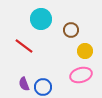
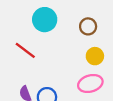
brown circle: (71, 30) -> (88, 26), moved

